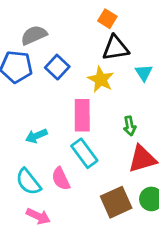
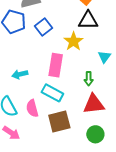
cyan triangle: (144, 73) -> (104, 57), moved
cyan rectangle: (84, 153) -> (52, 93), turned -35
brown square: (116, 202) -> (59, 122), moved

